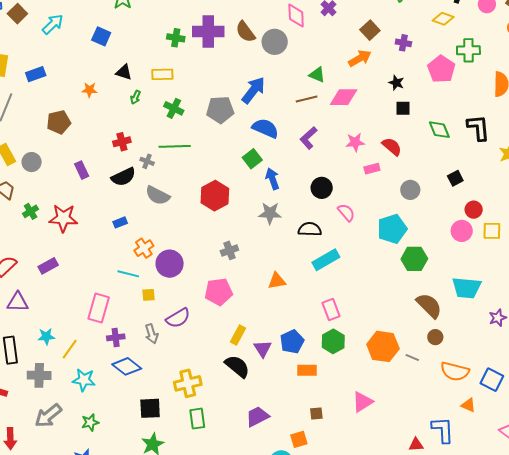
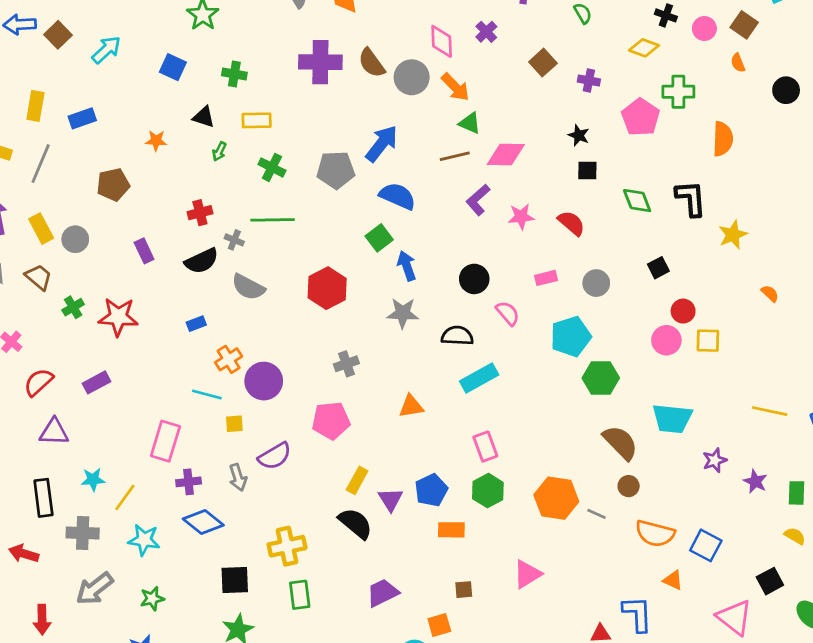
green cross: (176, 38) -> (234, 74), moved
orange arrow: (360, 58) -> (455, 87), moved, turned 75
purple L-shape: (309, 138) -> (478, 200), moved
pink rectangle: (372, 169) -> (546, 278), moved

